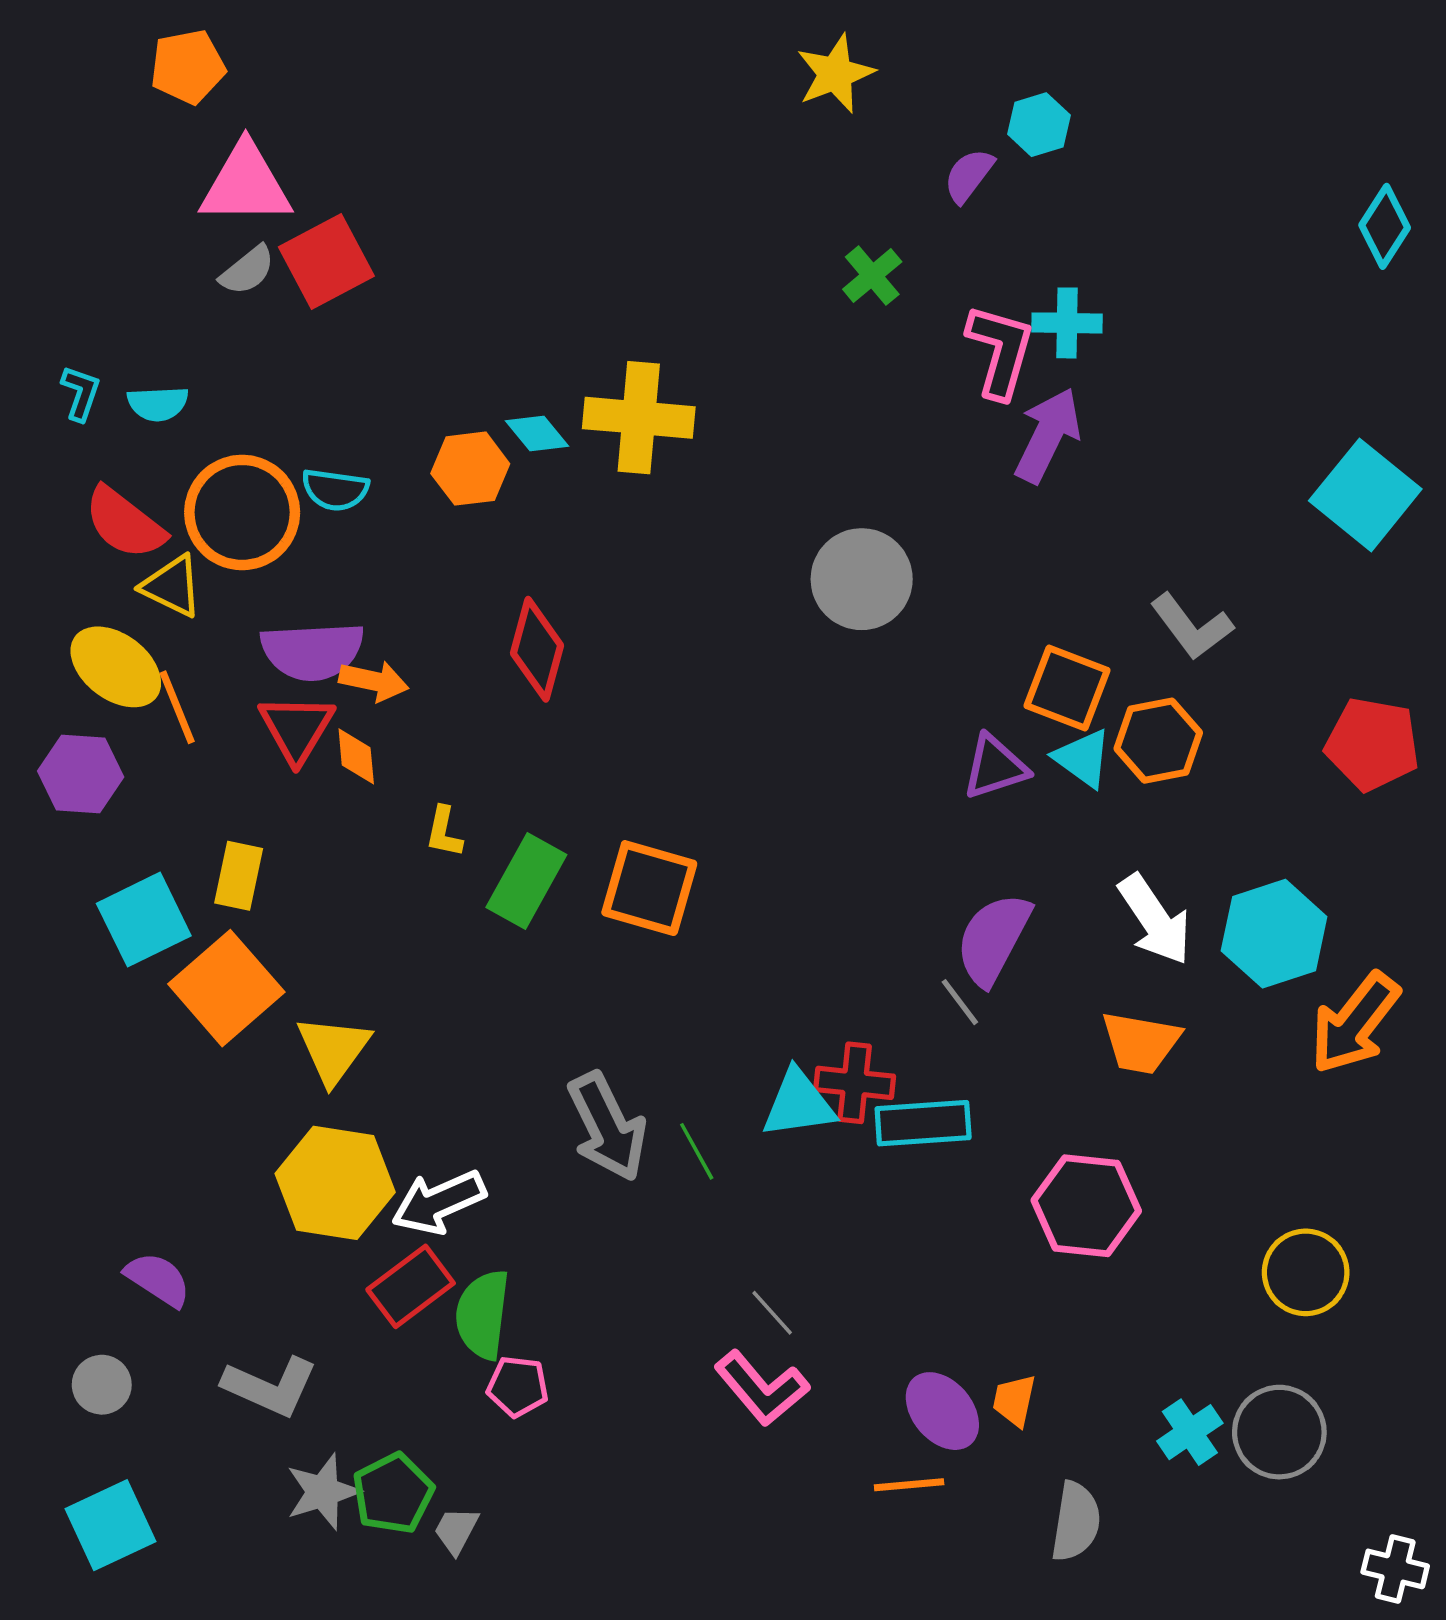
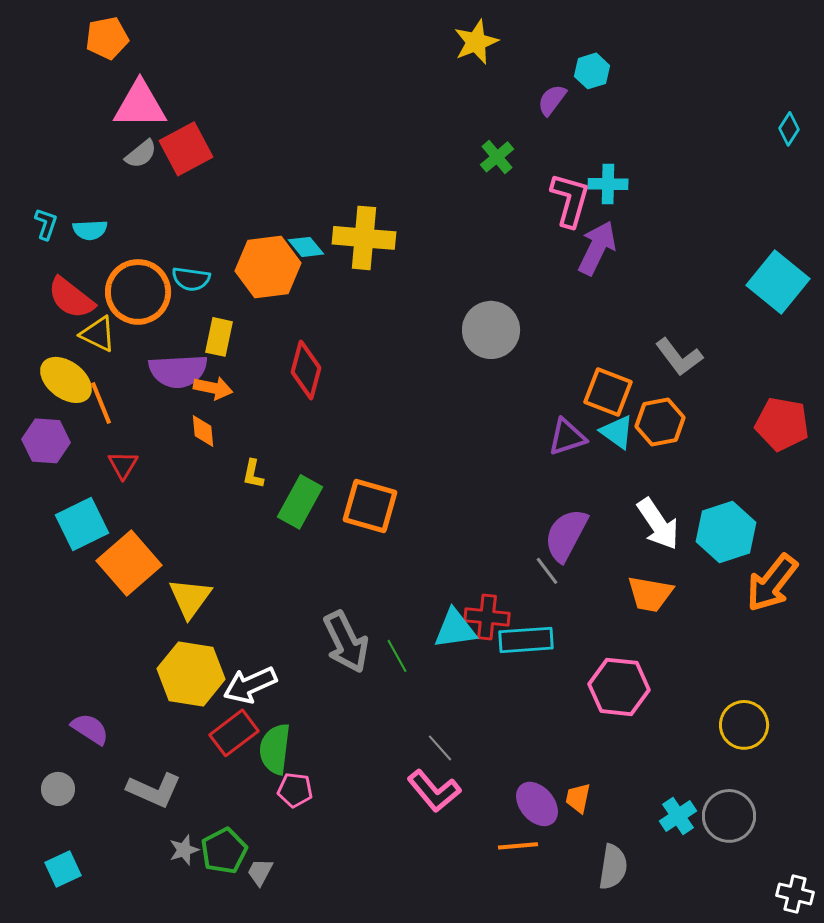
cyan diamond: (1385, 226) -> (789, 129), size x0.7
orange hexagon: (470, 469) -> (268, 267), size x1.5
red triangle: (297, 728) -> (123, 465), moved, size x0.7
yellow rectangle: (239, 876) -> (219, 337), moved
gray star: (323, 1492) -> (184, 850), size x0.7
cyan square: (111, 1525) -> (63, 869), size x0.7

